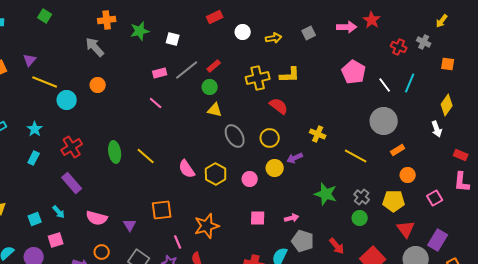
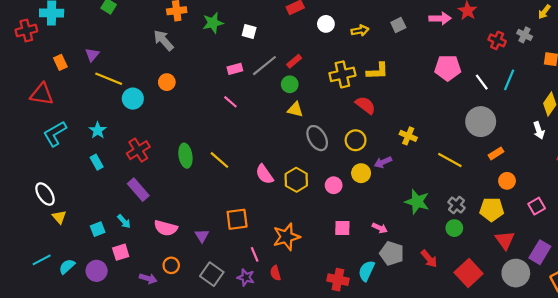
pink pentagon: (354, 72) -> (448, 68), turned -30
cyan rectangle: (34, 158) -> (97, 162), turned -56
pink arrow: (292, 218) -> (380, 228), turned 40

